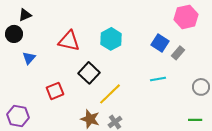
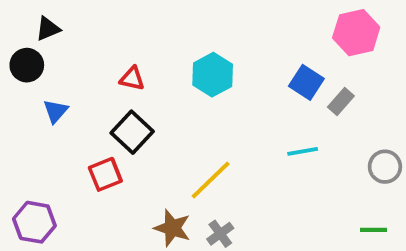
red triangle: (69, 41) -> (132, 79), size x0.6
black square: (89, 73) -> (132, 132), moved

